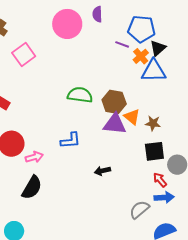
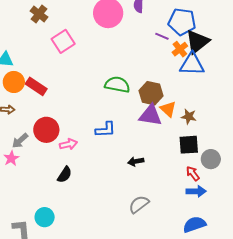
black triangle: (158, 48) -> (197, 42), size x1.5
black semicircle: (32, 188) -> (65, 175), size x0.7
gray semicircle: (139, 210) -> (139, 204), moved

